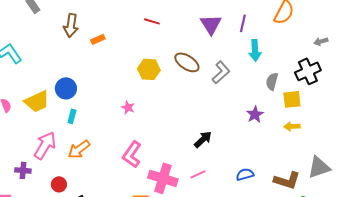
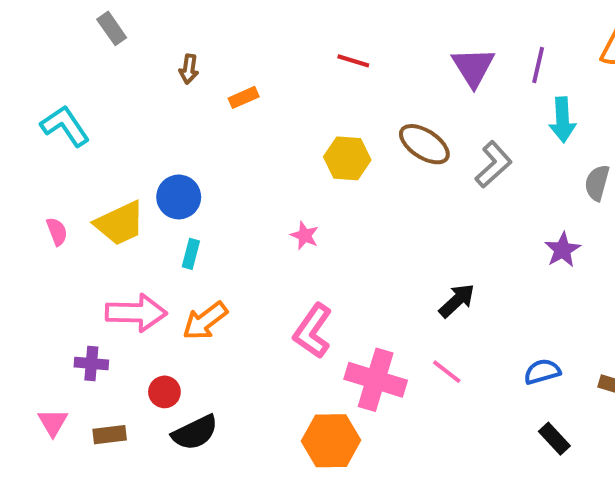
brown arrow: (71, 25) -> (189, 69), size x0.6
pink arrow: (45, 145) -> (136, 313), turned 60
pink line: (198, 174) -> (447, 372), turned 63

